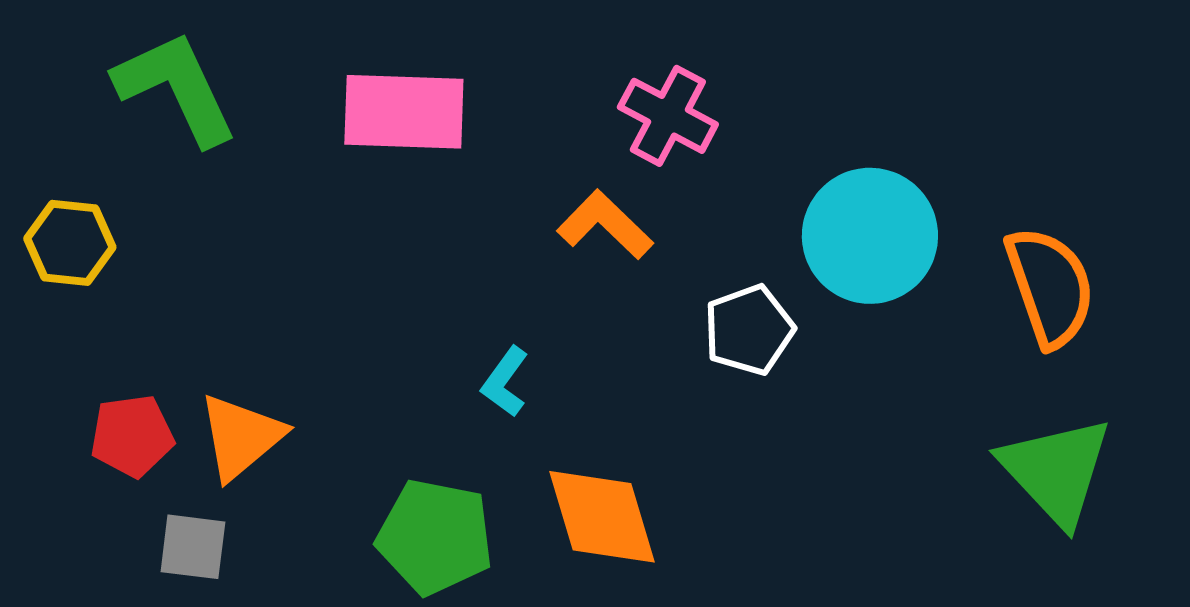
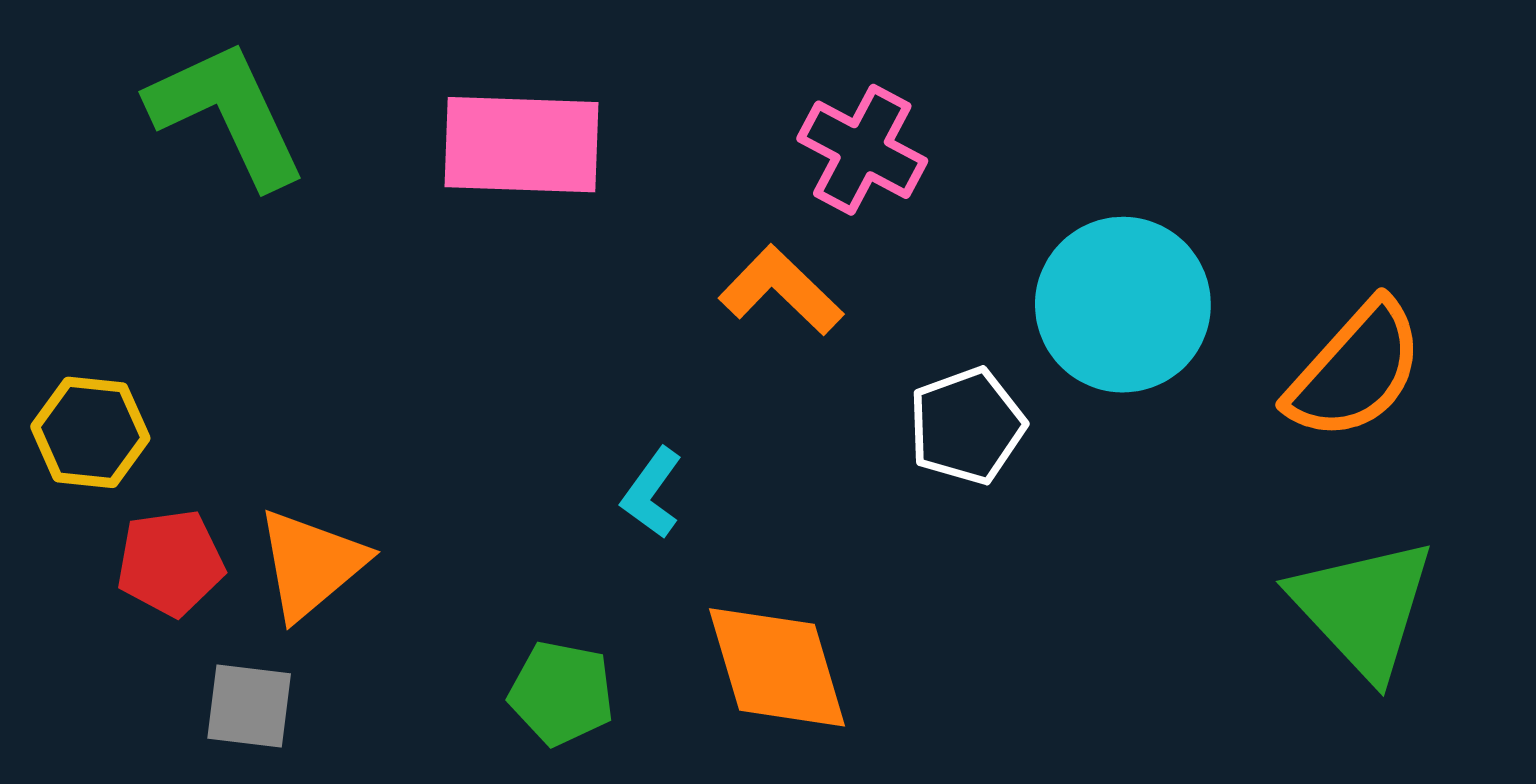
yellow hexagon: (70, 243) -> (90, 432), moved
orange semicircle: (1050, 287) -> (1355, 370), turned 61
green pentagon: (435, 537) -> (561, 693), size x0.7

